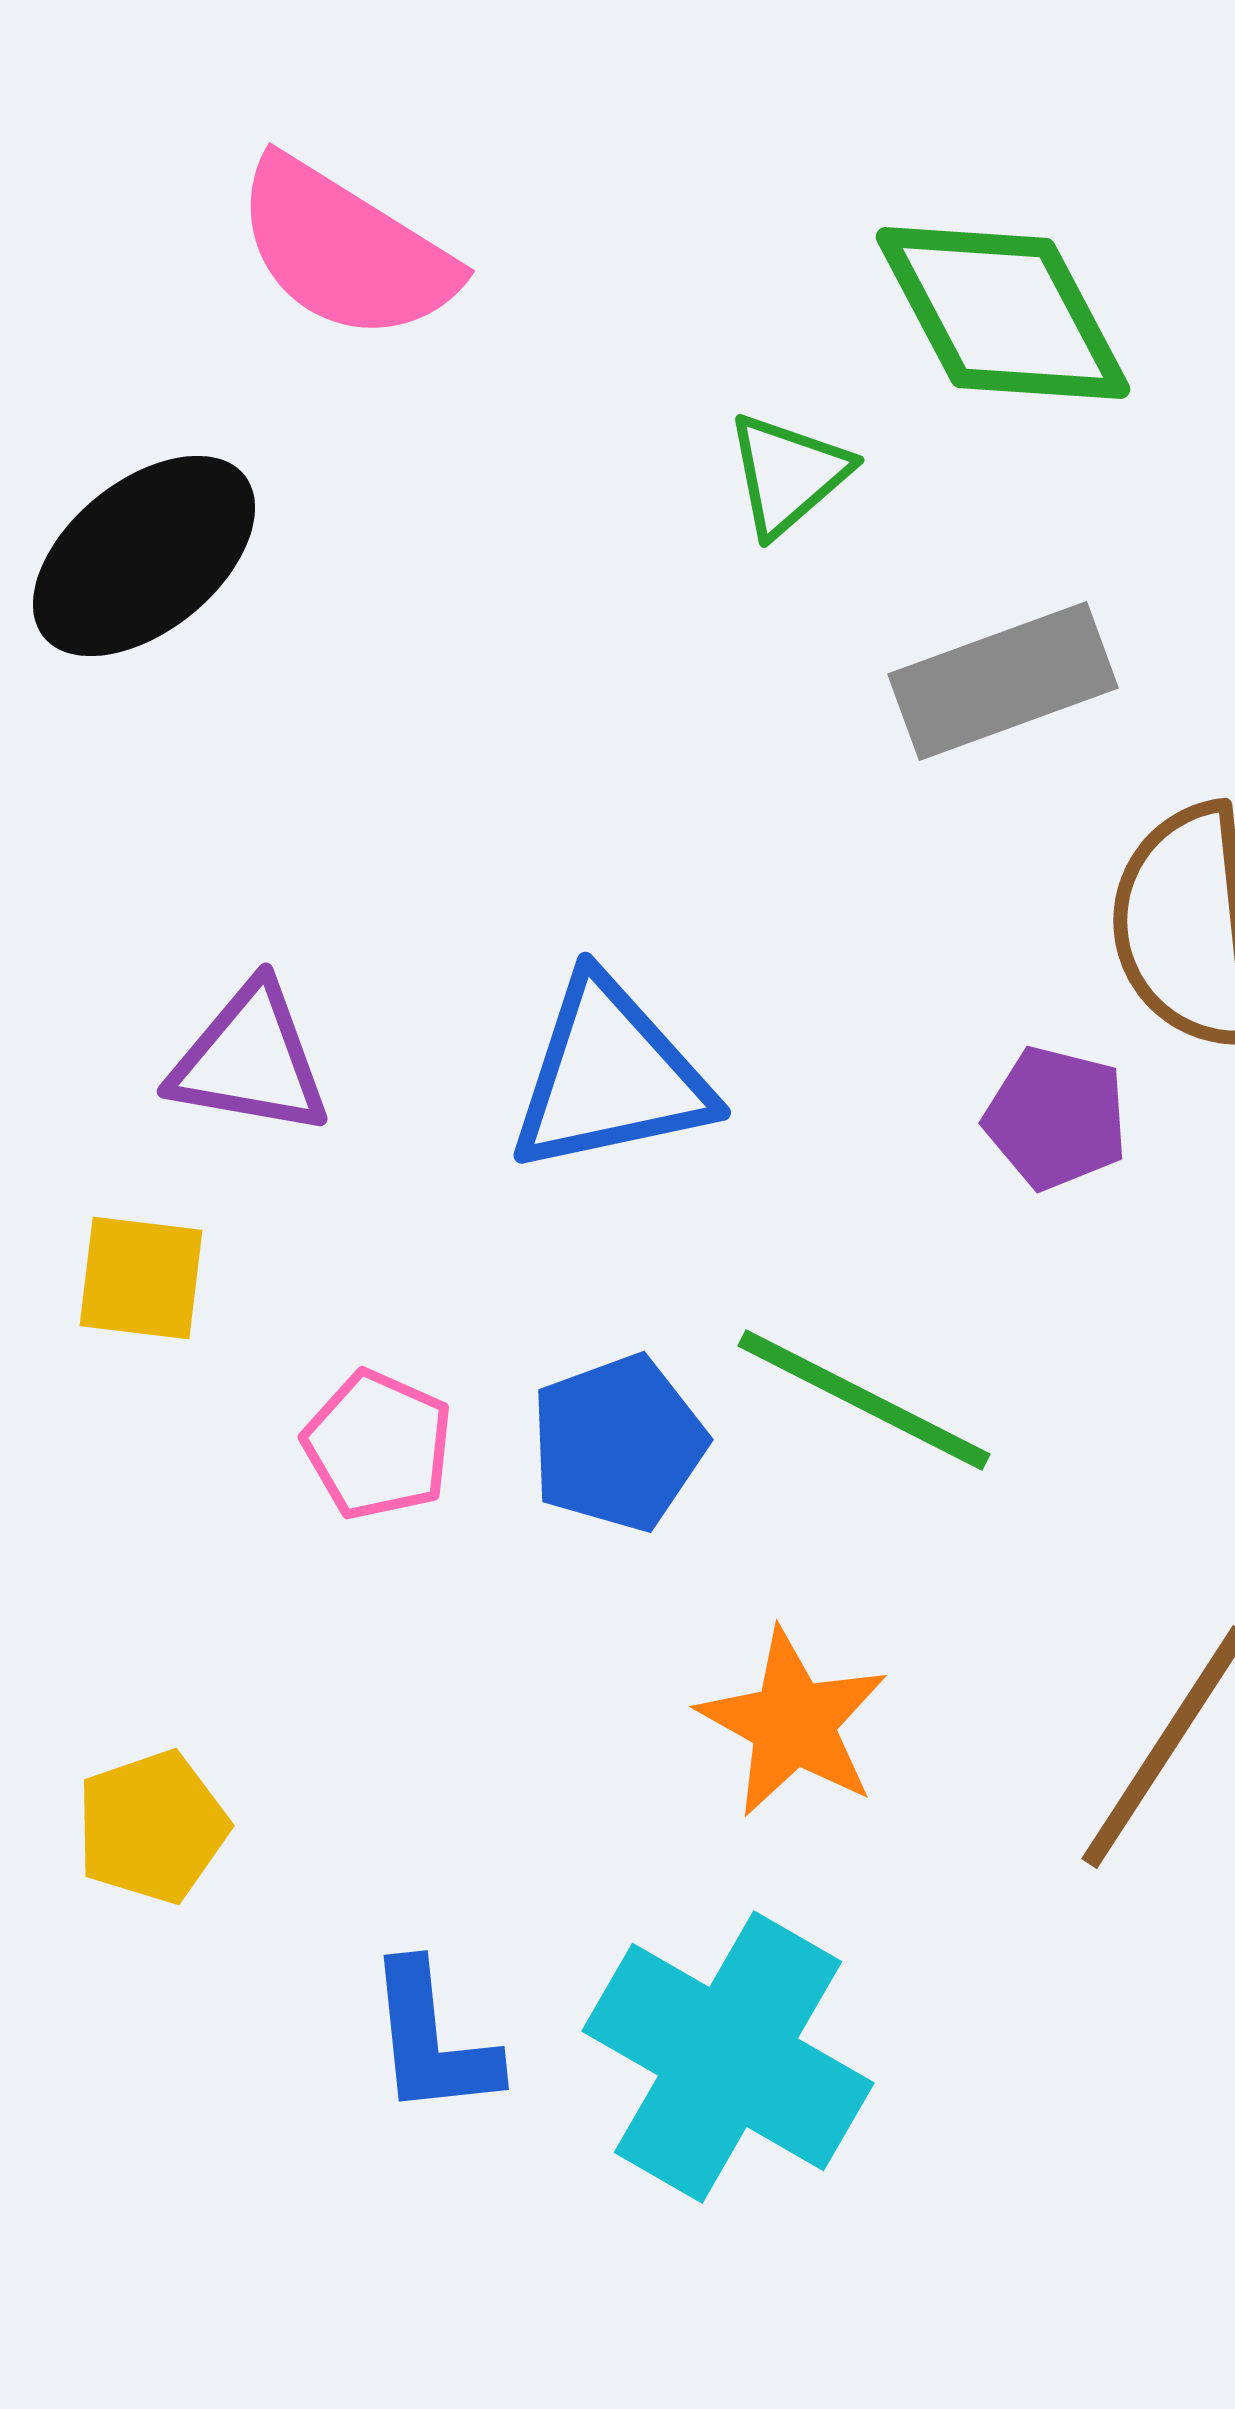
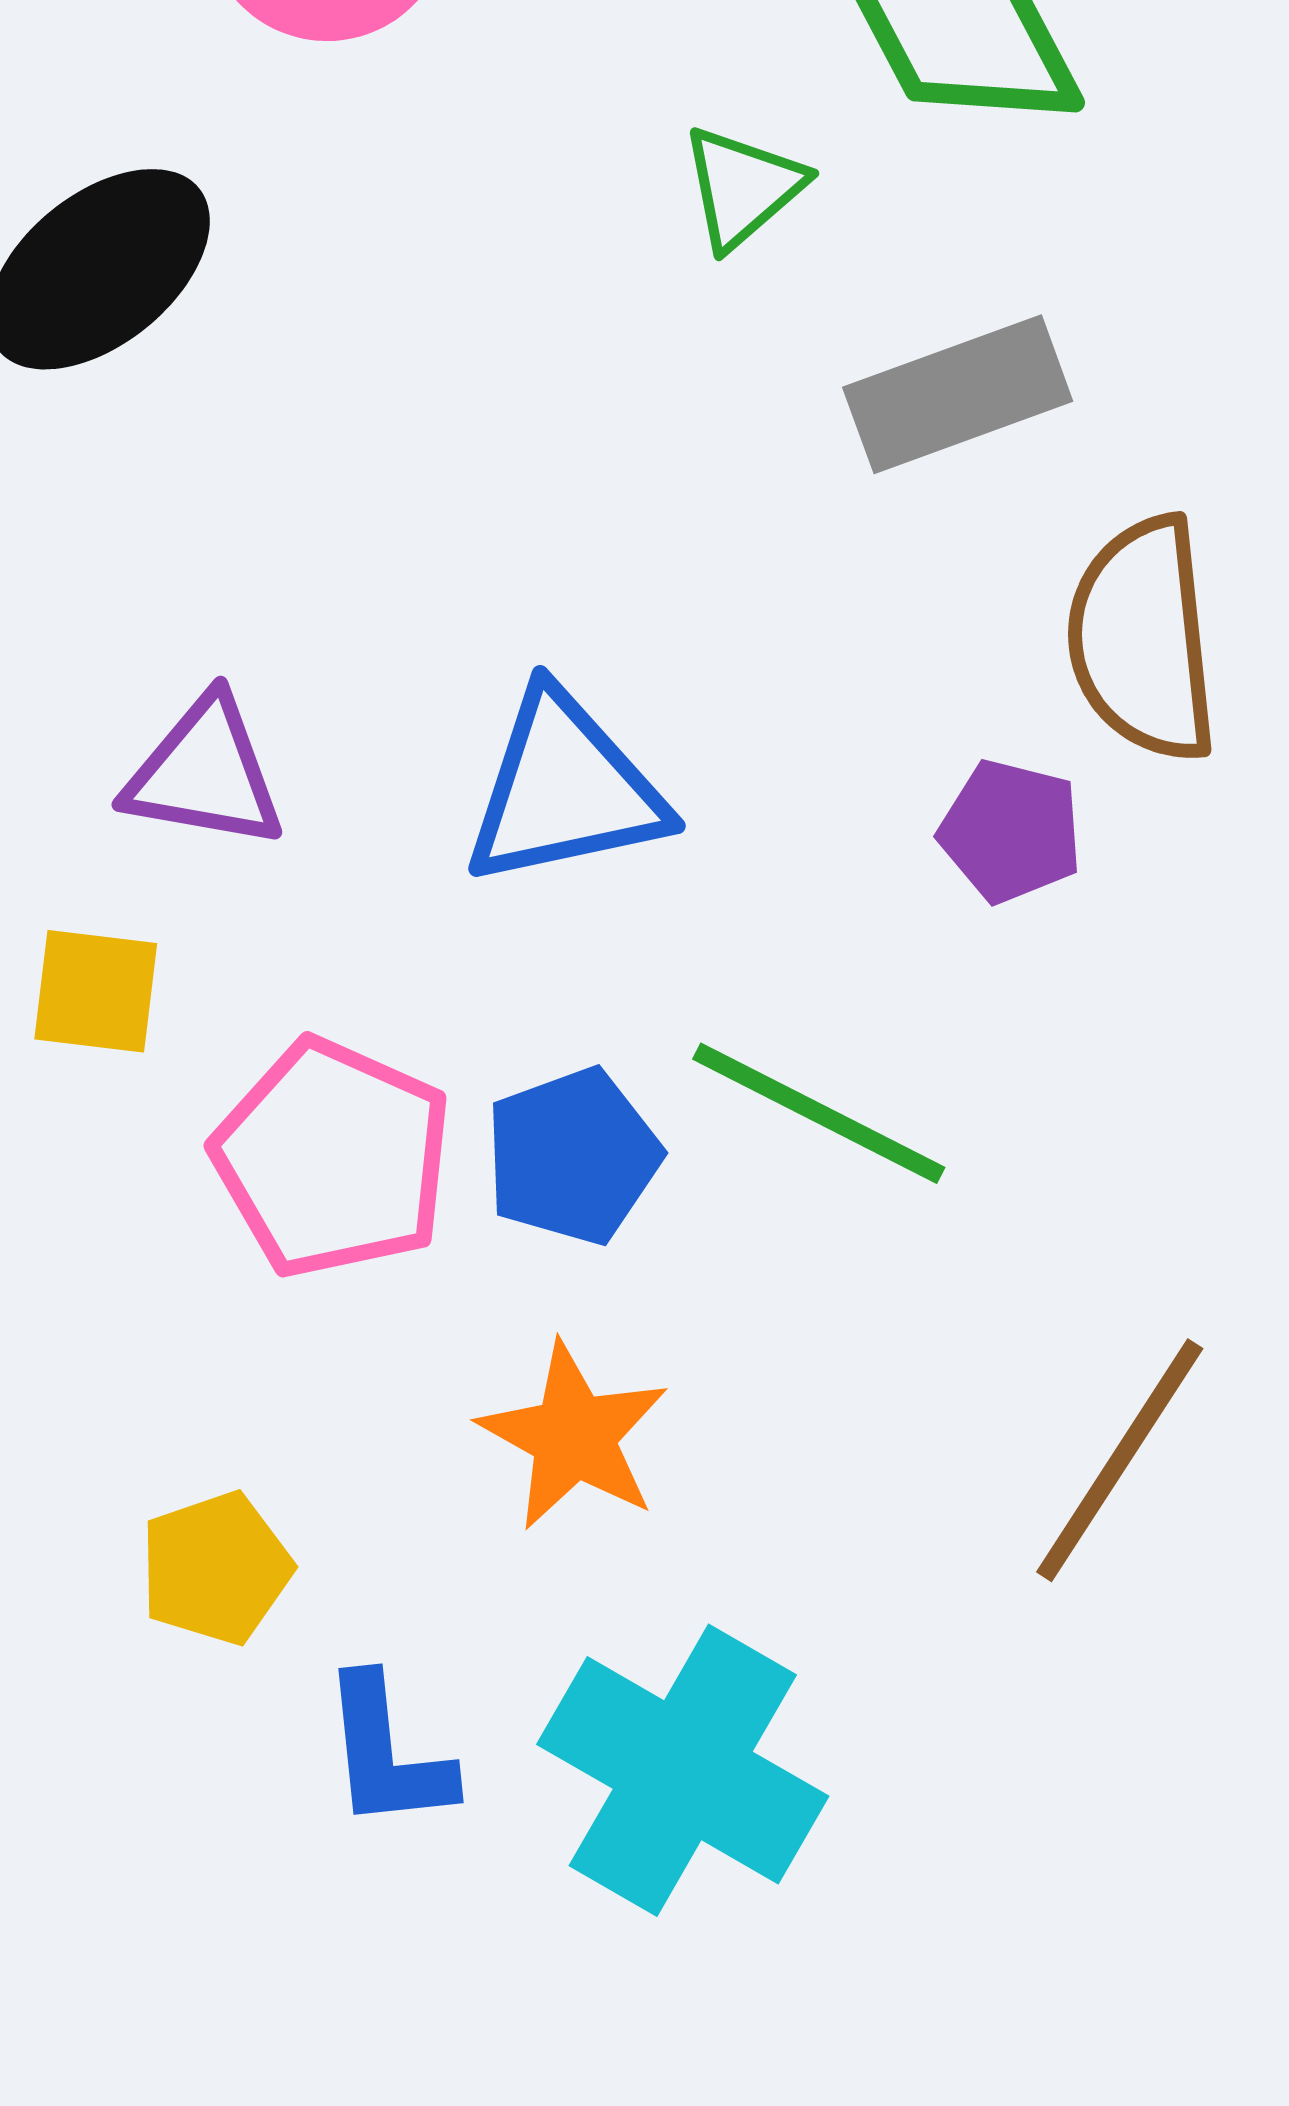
pink pentagon: (378, 1445) -> (333, 1158), size x1.6
orange star: (793, 1723) -> (574, 1436), moved
yellow pentagon: (152, 1827) -> (216, 1568), moved

